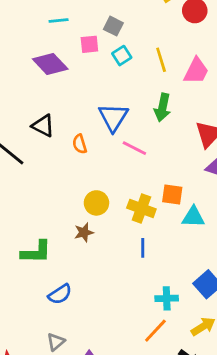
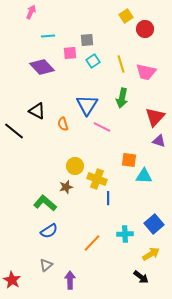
gray square: (113, 26) -> (87, 40), turned -32
pink trapezoid: (196, 71) -> (146, 72), turned 75
yellow cross: (141, 209) -> (97, 179), moved
green L-shape: (36, 252) -> (45, 203), moved, turned -140
orange line: (155, 331) -> (92, 243), moved

